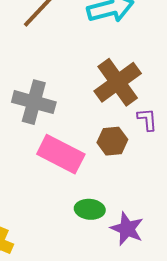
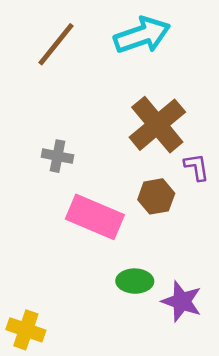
gray cross: (34, 102) -> (57, 156), size x0.6

